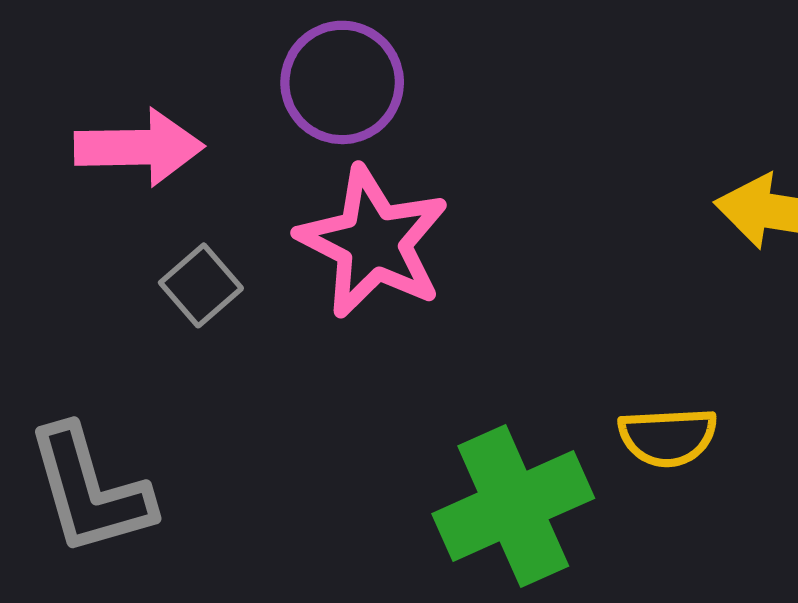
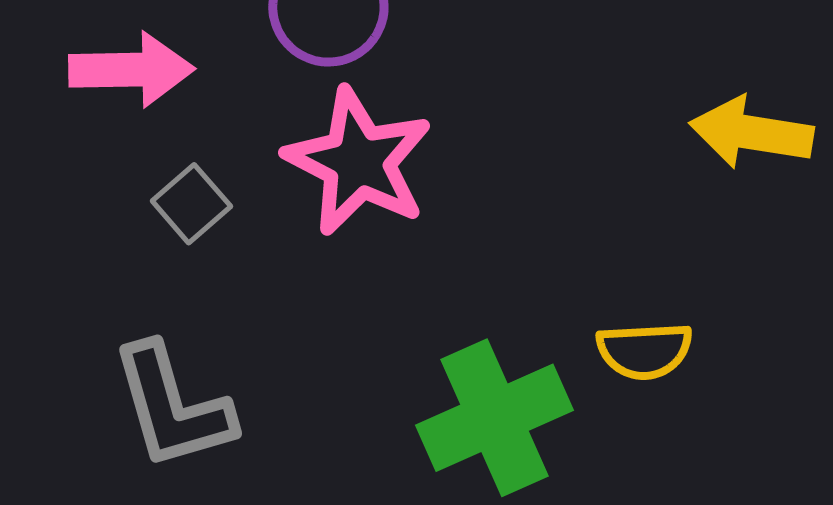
gray L-shape: (90, 491) -> (172, 407), moved

